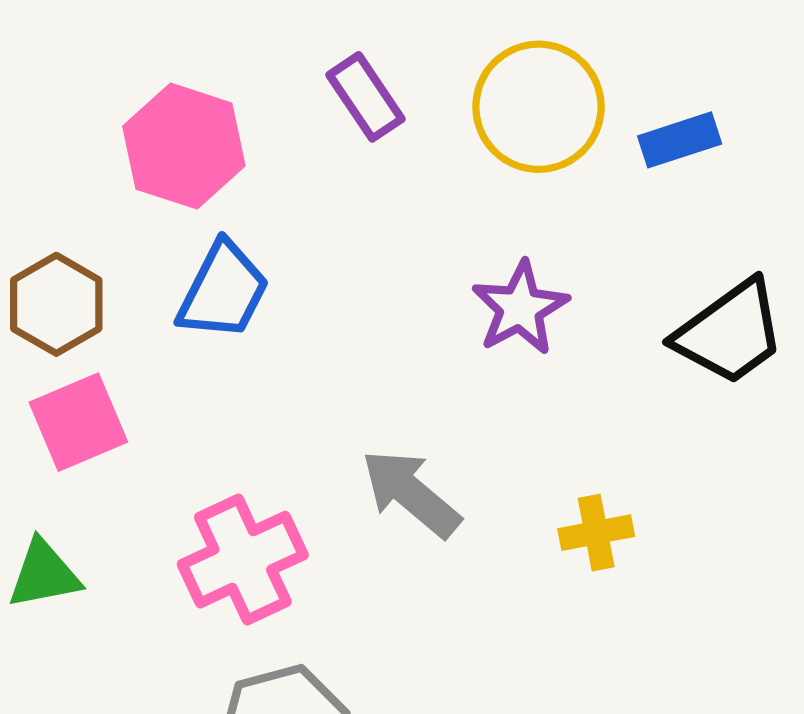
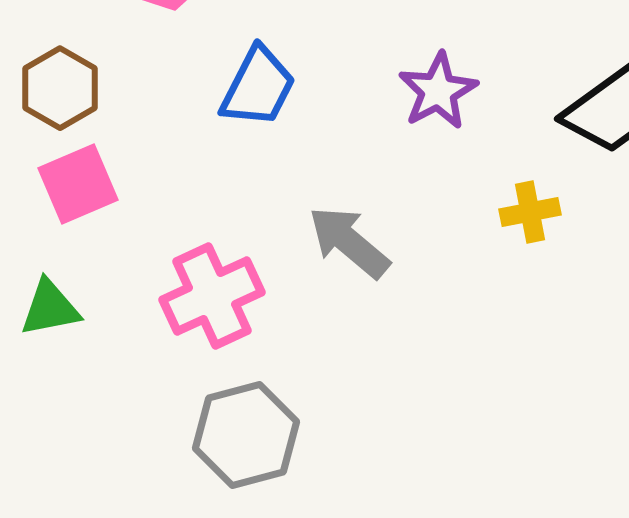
blue trapezoid: (223, 291) -> (258, 87), moved
yellow cross: (596, 533) -> (530, 212), moved

